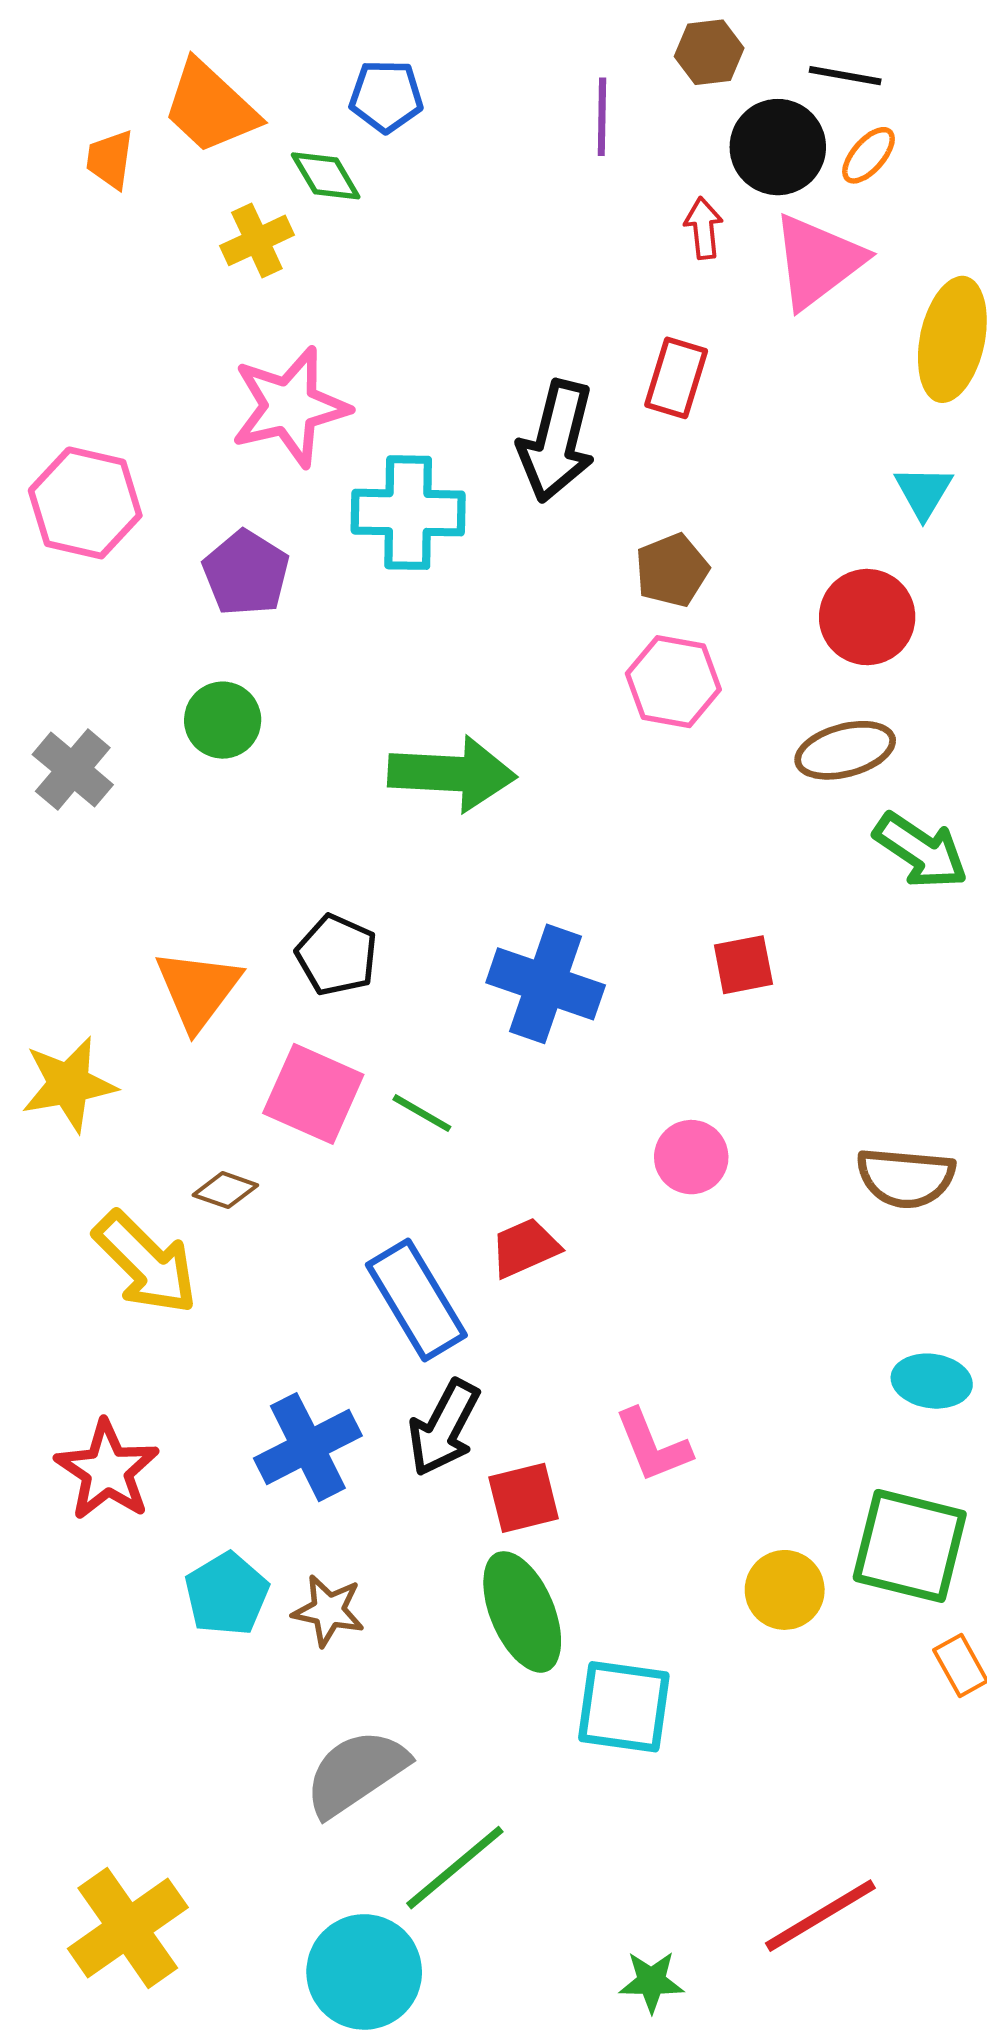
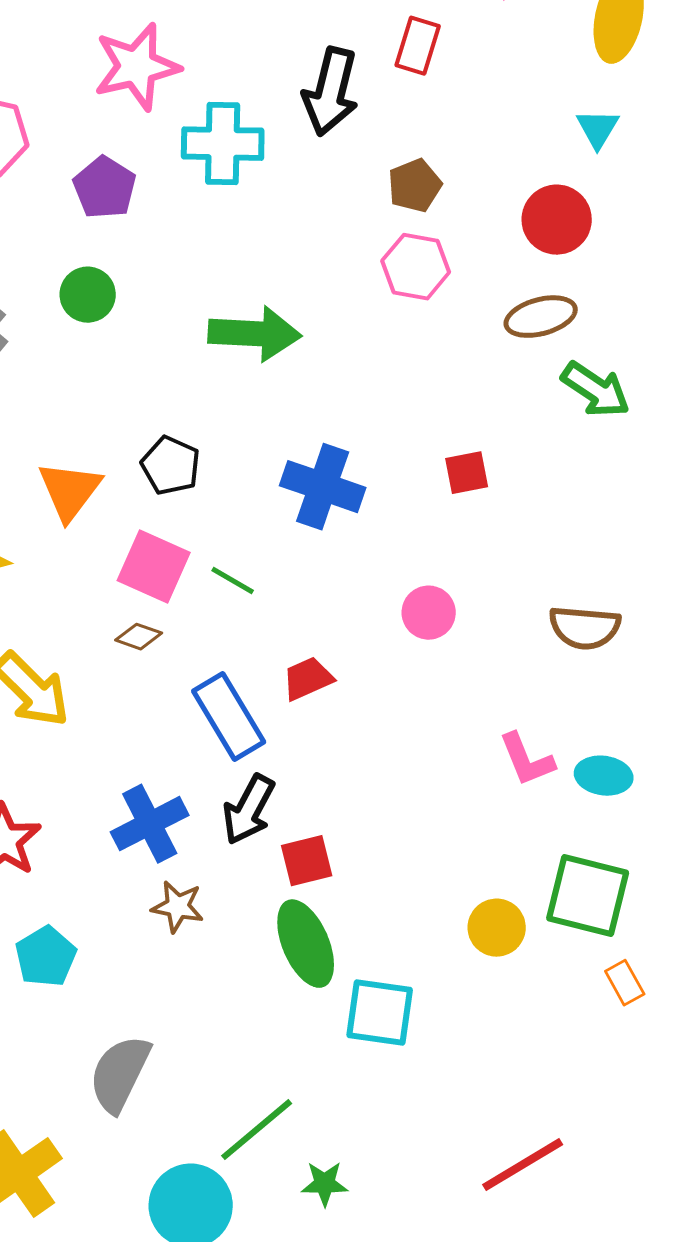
brown diamond: (225, 1190) -> (139, 637), moved
pink L-shape: (653, 1446) -> (527, 760), moved
cyan pentagon: (227, 1594) -> (46, 957), moved
brown star: (328, 1611) -> (178, 907), moved
gray semicircle: (356, 1773) -> (120, 1074), moved, turned -30
green star: (651, 1982) -> (325, 1184), moved

